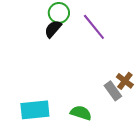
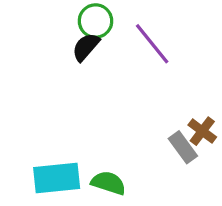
green semicircle: (81, 113) -> (108, 183), moved

